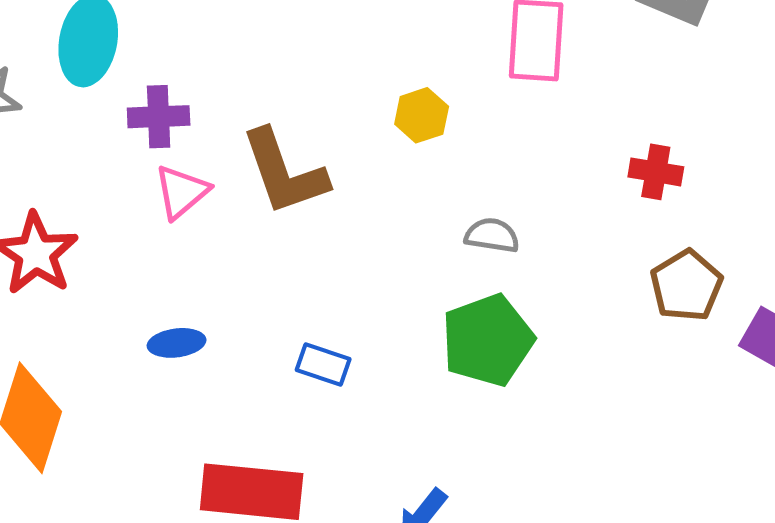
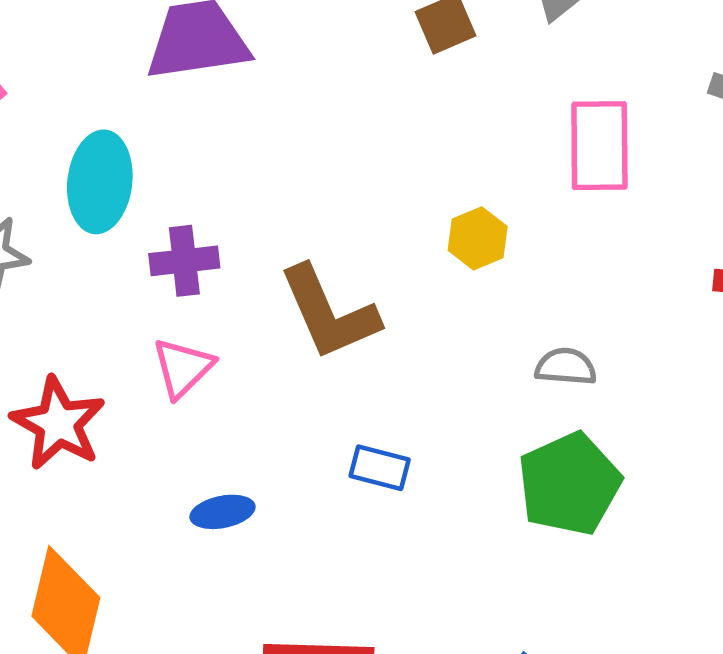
pink triangle: (182, 192) -> (183, 368), moved
blue rectangle: (323, 364) -> (380, 468), moved

